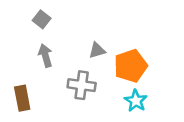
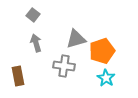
gray triangle: (97, 50) -> (76, 39), size x1.5

